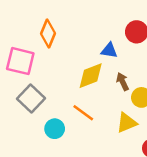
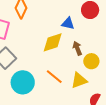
orange line: (83, 113) -> (54, 77), moved
cyan circle: (55, 129) -> (23, 82), size x1.5

